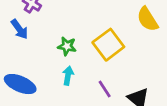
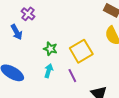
purple line: (105, 89) -> (72, 76), moved

